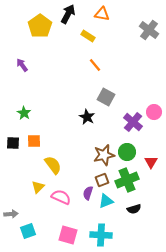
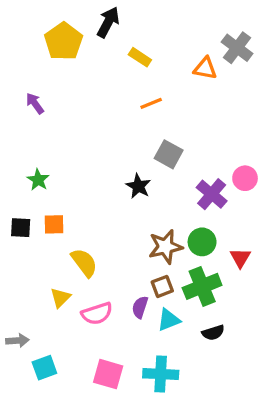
orange triangle: (102, 14) -> (205, 68), moved
orange line: (95, 65) -> (151, 103), turned -72
pink semicircle: (61, 197) -> (97, 314), turned 138

